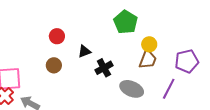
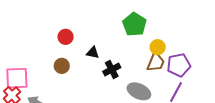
black triangle: (84, 51) -> (93, 53), turned 32
purple pentagon: (187, 61) -> (179, 65), moved

